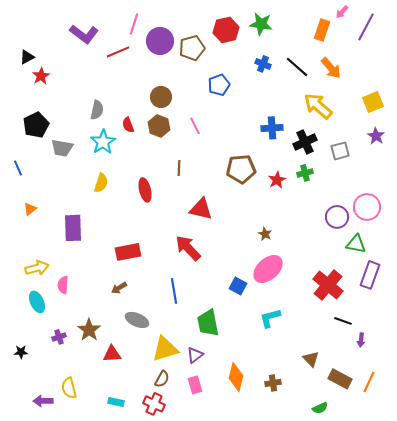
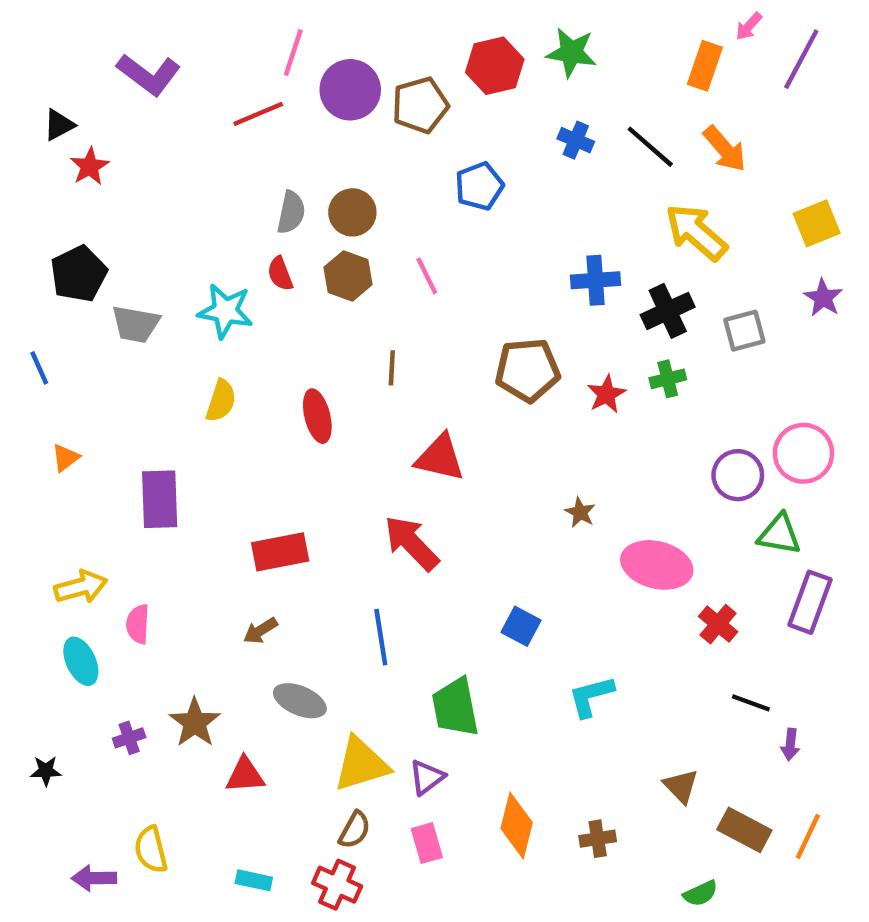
purple L-shape: (84, 34) -> (149, 74), moved
gray semicircle: (97, 110) -> (291, 212), moved
cyan star: (103, 142) -> (225, 311), turned -30
pink ellipse: (268, 269) -> (657, 565), moved, turned 56
red cross: (328, 285) -> (718, 624), size x0.6

